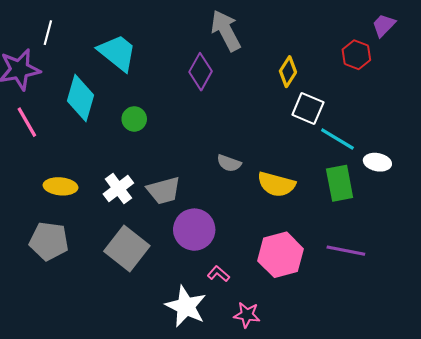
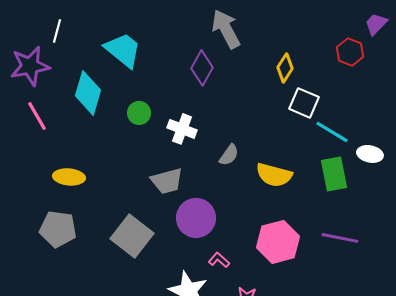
gray semicircle: (229, 163) -> (229, 155), turned -75
white cross: (118, 188) -> (182, 129), moved, turned -32

